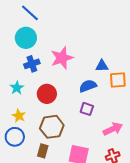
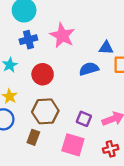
pink star: (62, 58) -> (62, 36), turned -30
purple square: (87, 109) -> (84, 119), moved

